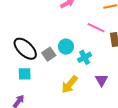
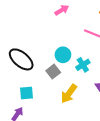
gray square: (49, 54) -> (53, 72), moved
cyan square: (25, 74) -> (26, 93), moved

